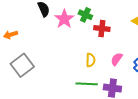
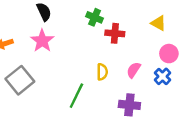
pink star: (64, 19) -> (42, 41), moved
green line: (87, 84) -> (76, 96), moved, turned -65

